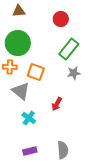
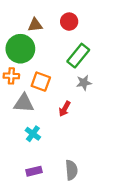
brown triangle: (19, 11) -> (35, 25), moved
gray triangle: (21, 91) -> (24, 103), turned -36
red arrow: (57, 104) -> (65, 109), moved

